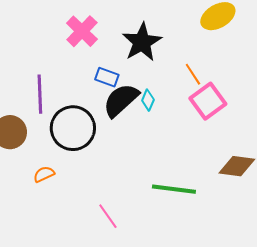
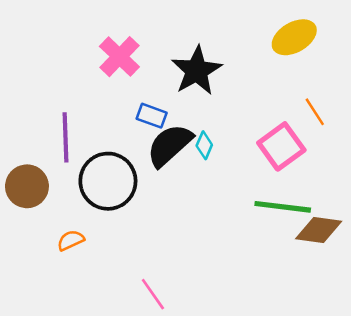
orange line: (193, 74) -> (315, 112), moved
green line: (174, 189) -> (283, 207), moved

